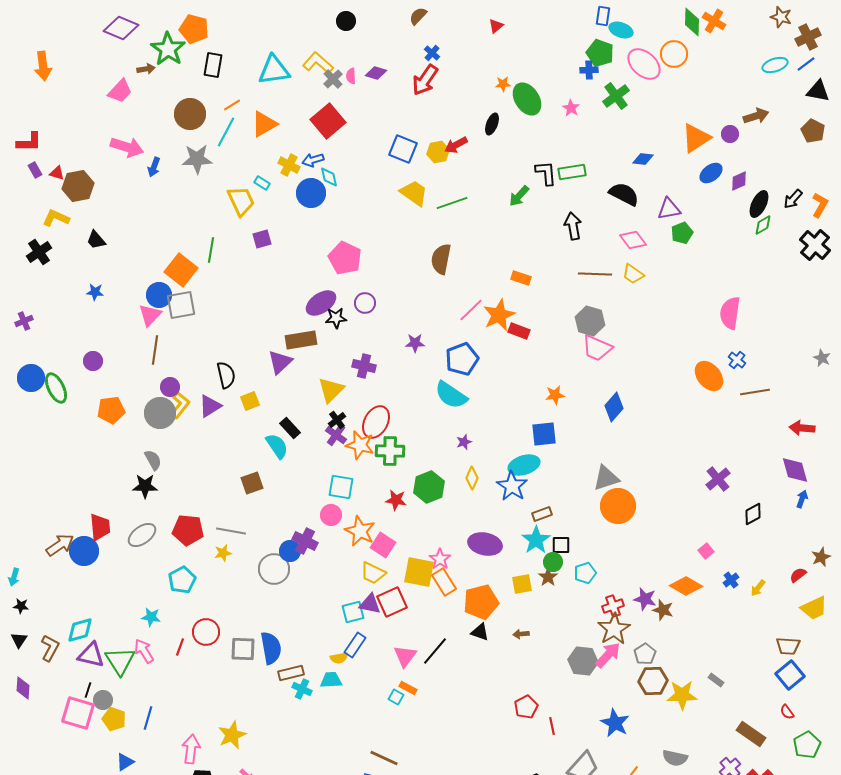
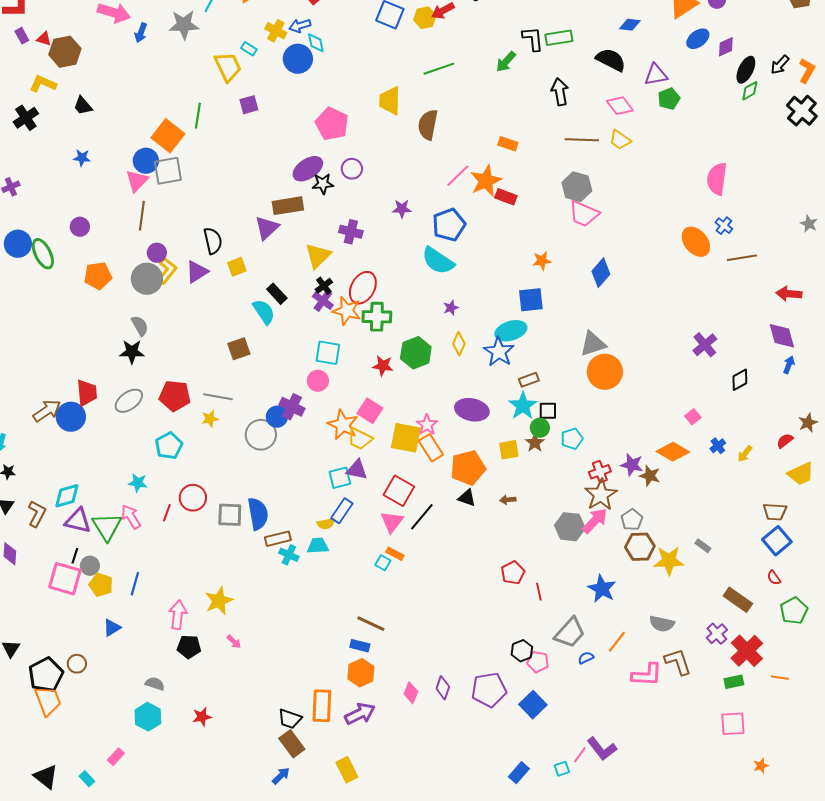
yellow trapezoid: (414, 193) -> (390, 101), moved, turned -124
orange star: (360, 531) -> (343, 425), moved
red square: (392, 602) -> (399, 491), moved, turned -36

